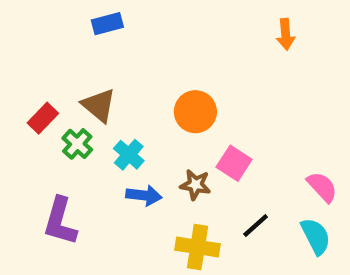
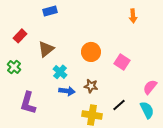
brown triangle: (99, 105) -> (46, 49), turned 42
red rectangle: (43, 118) -> (20, 36), moved
green cross: (77, 144) -> (14, 67), moved
pink square: (234, 163) -> (122, 62), moved
pink semicircle: (322, 187) -> (150, 87), turned -98

